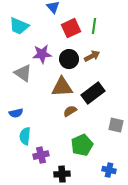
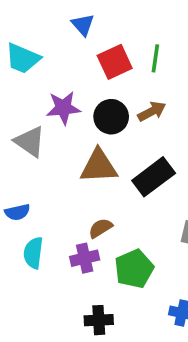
brown semicircle: (70, 111) -> (101, 228), moved
purple cross: (41, 155) -> (85, 258), moved

